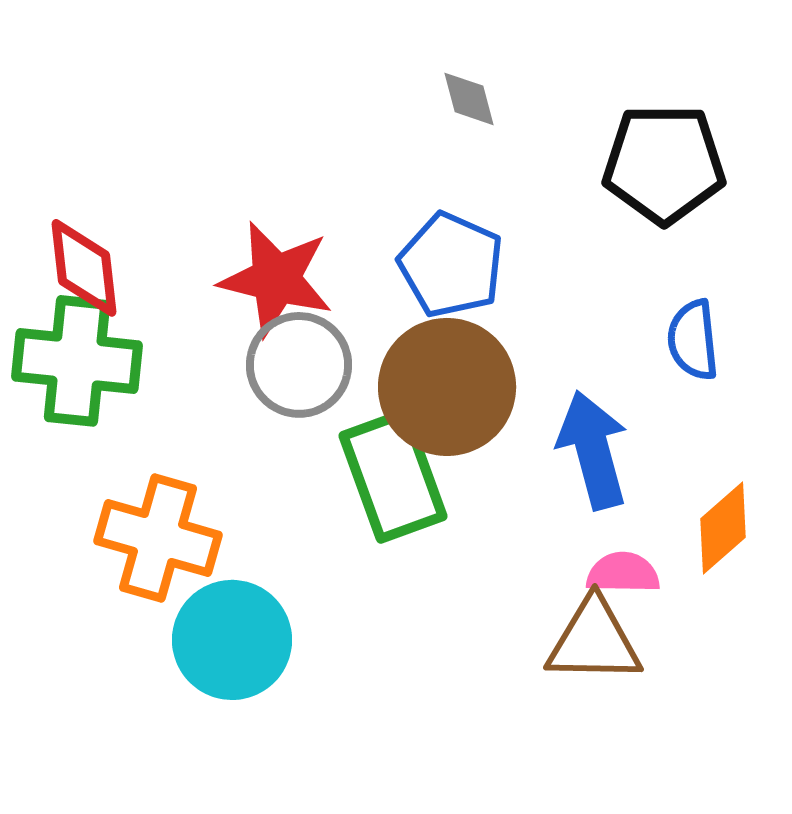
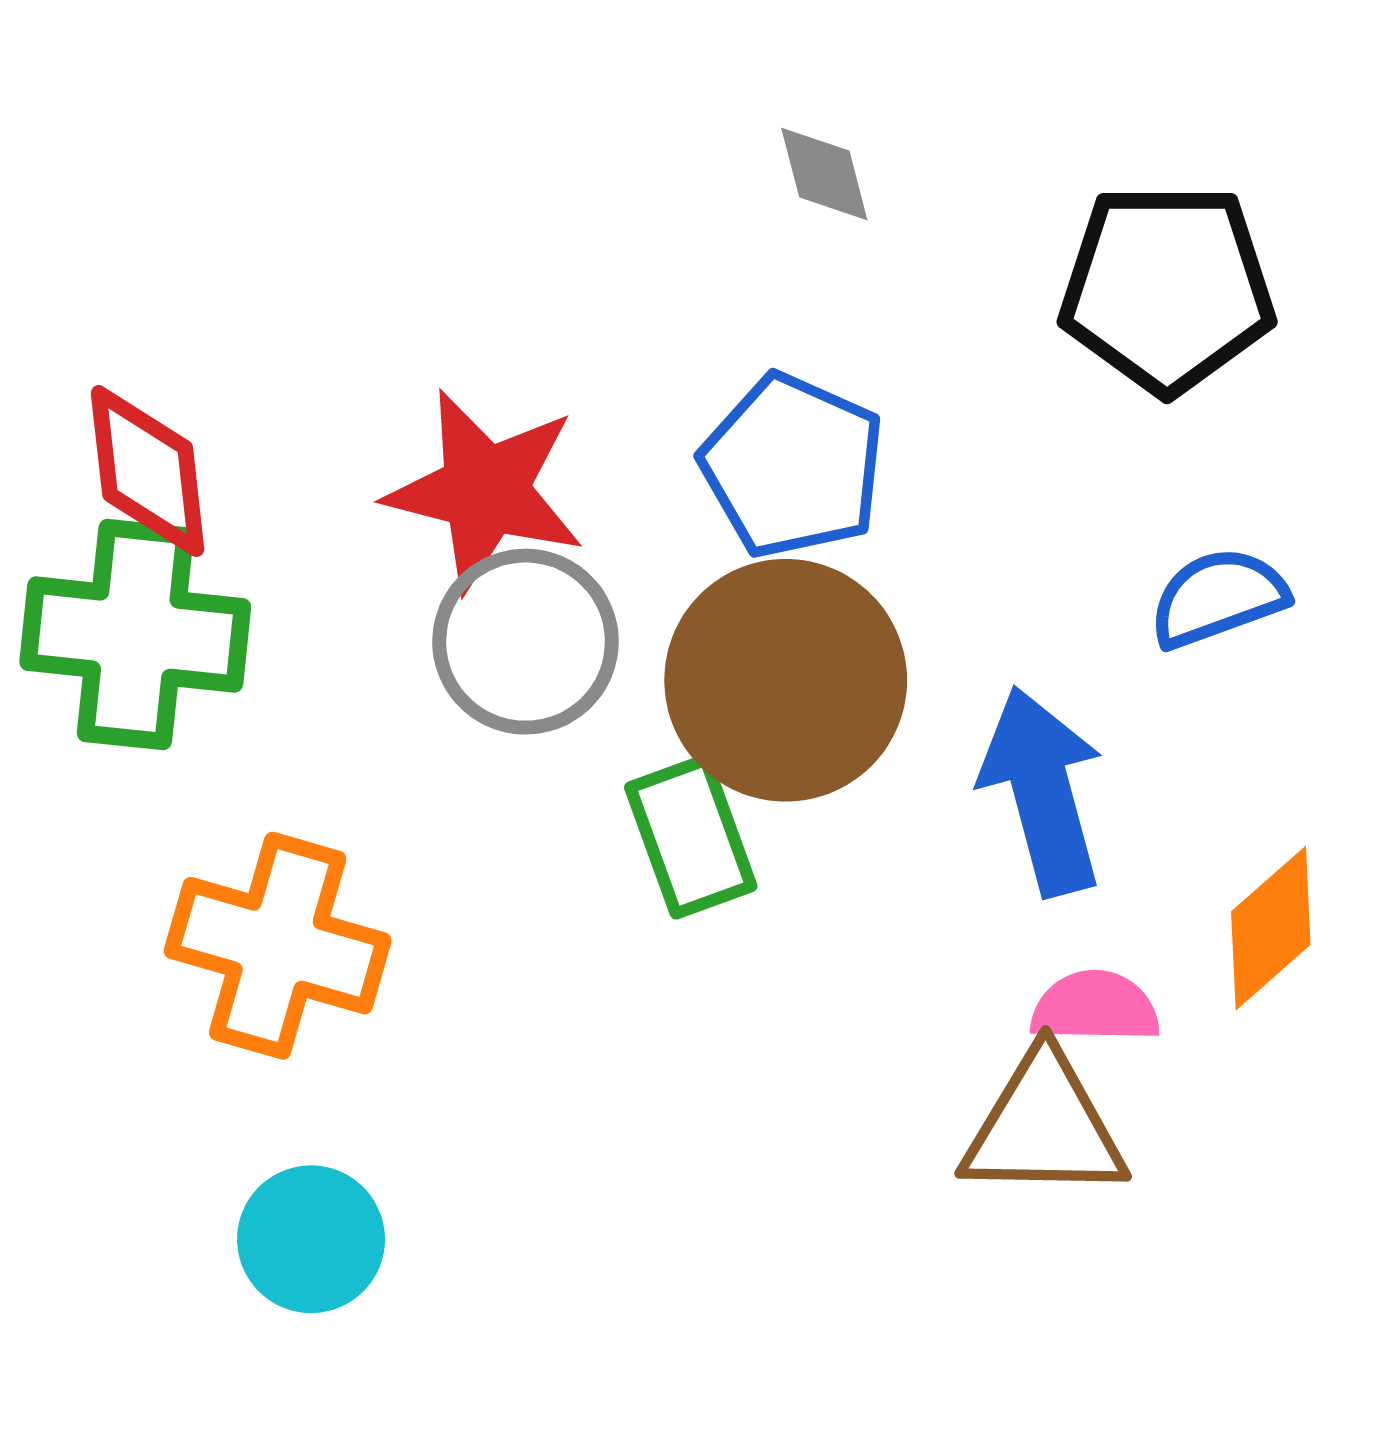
blue semicircle: (693, 340) -> (1218, 598), turned 76
green rectangle: (393, 476) -> (691, 837), size x0.7
cyan circle: (232, 640) -> (311, 1239), moved, size x0.7

